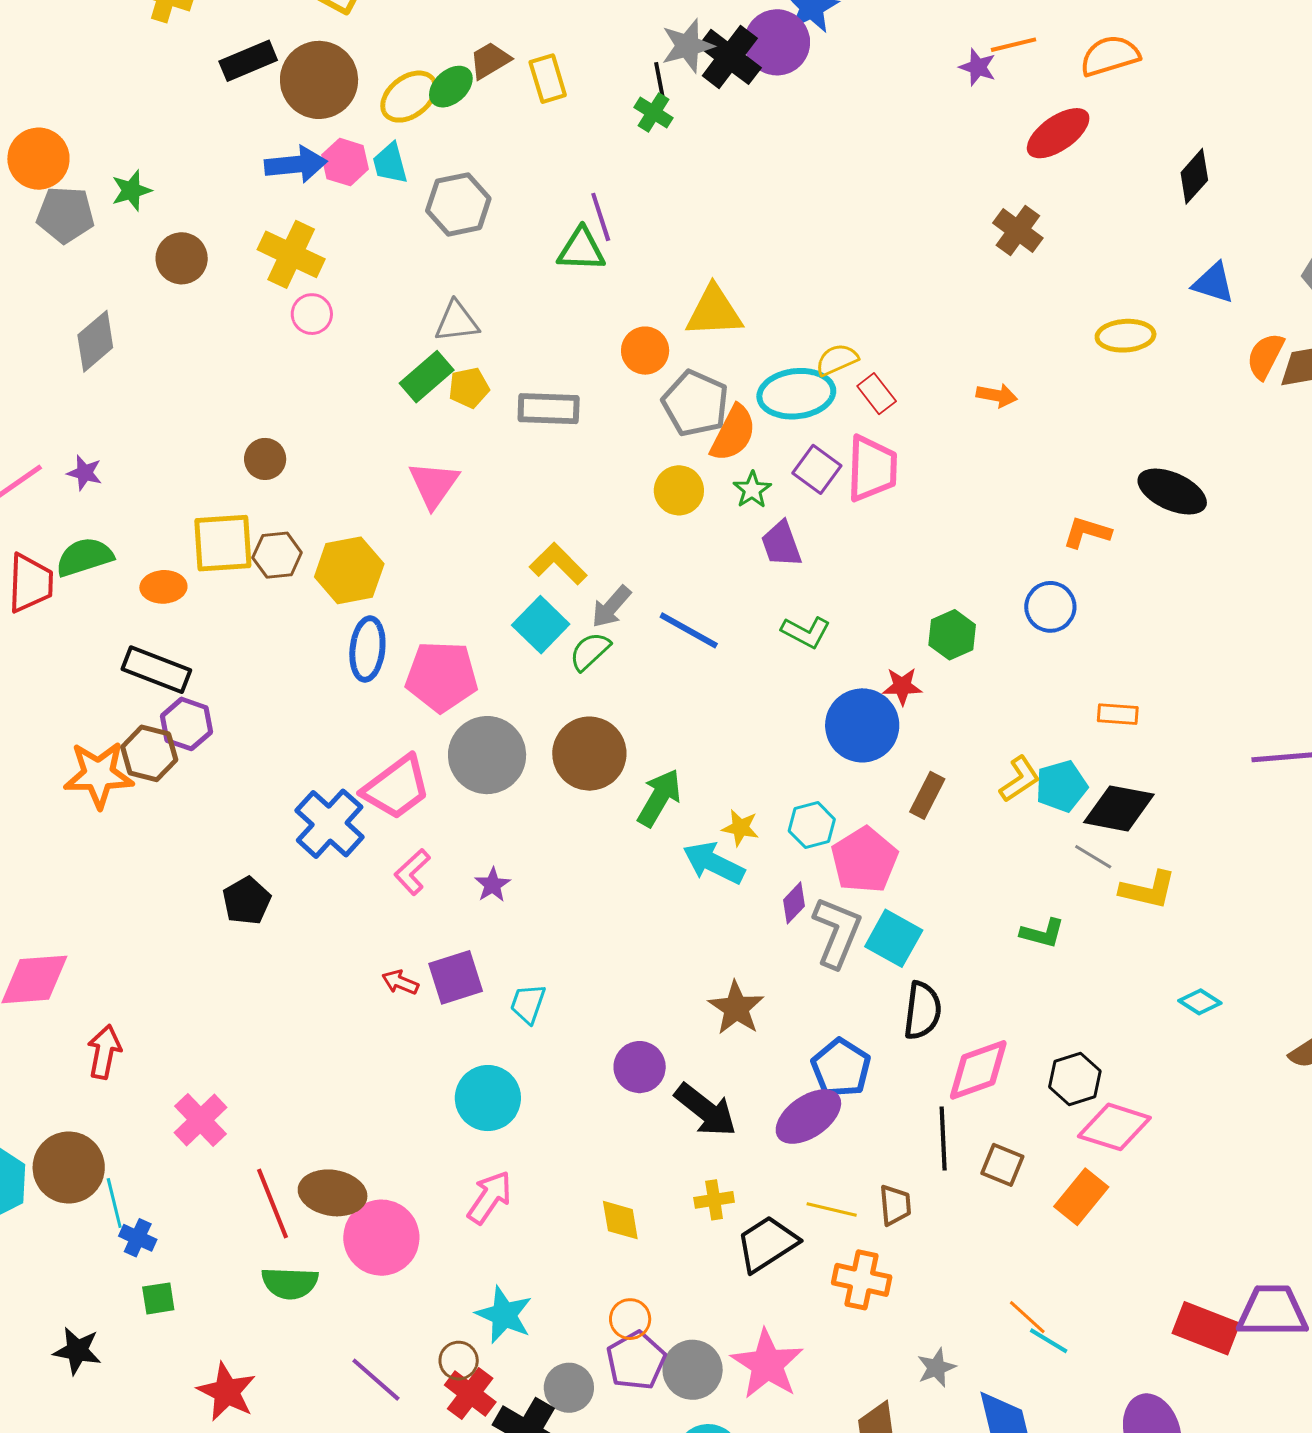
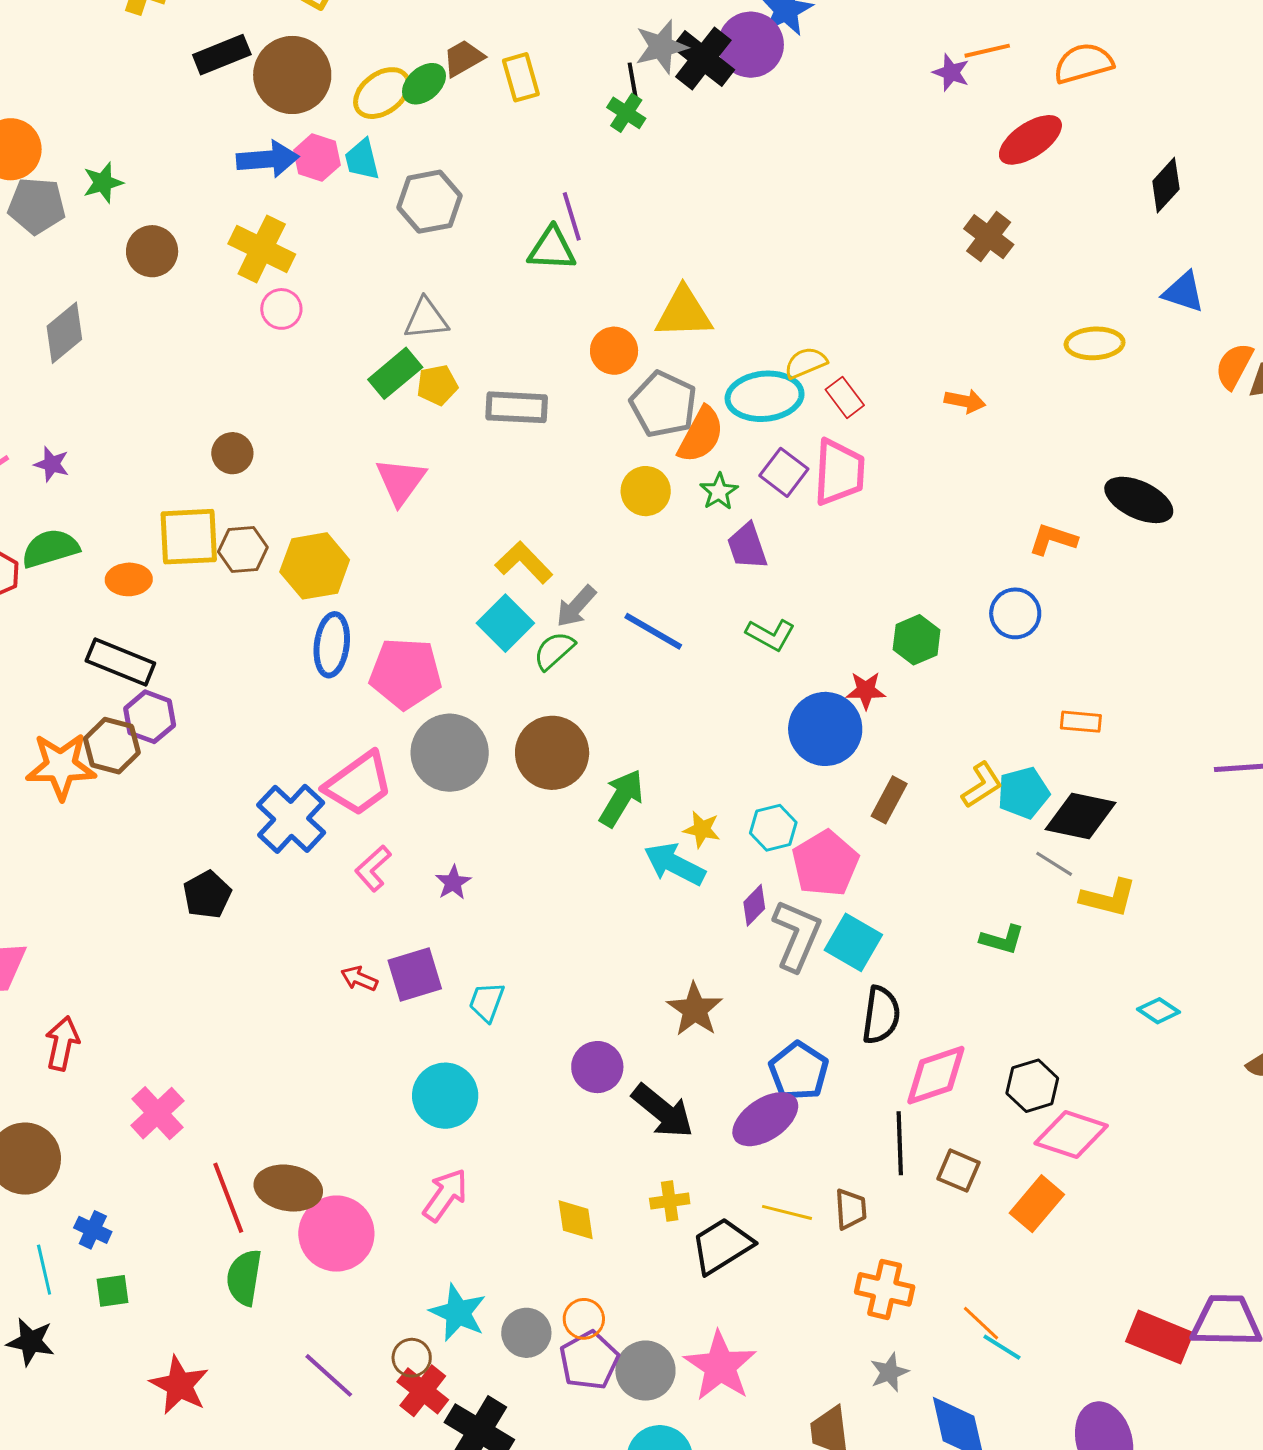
cyan line: (114, 1203) -> (44, 1270), moved
orange cross: (862, 1280) -> (885, 1289), moved
green semicircle: (290, 1283) -> (244, 1277), turned 96
gray circle: (569, 1388) -> (526, 1333), moved

